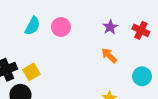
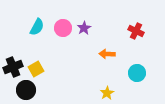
purple star: (110, 27) -> (84, 28), moved
orange arrow: (109, 56) -> (107, 54), turned -42

